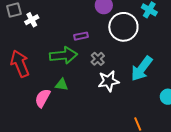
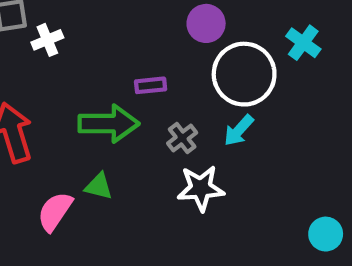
cyan arrow: (142, 69) -> (239, 130), moved, size x0.6

